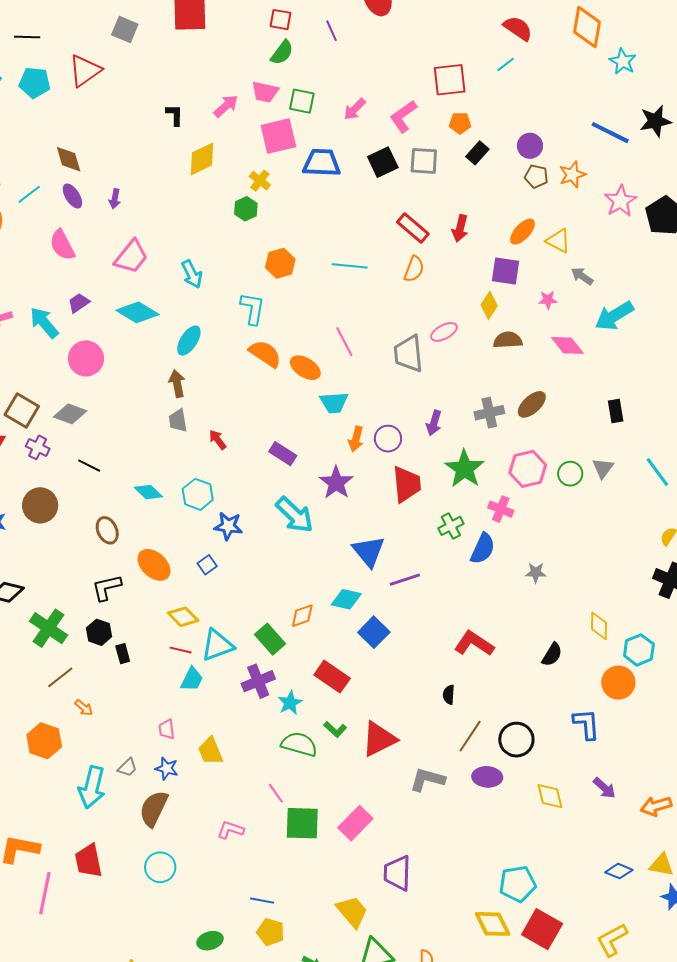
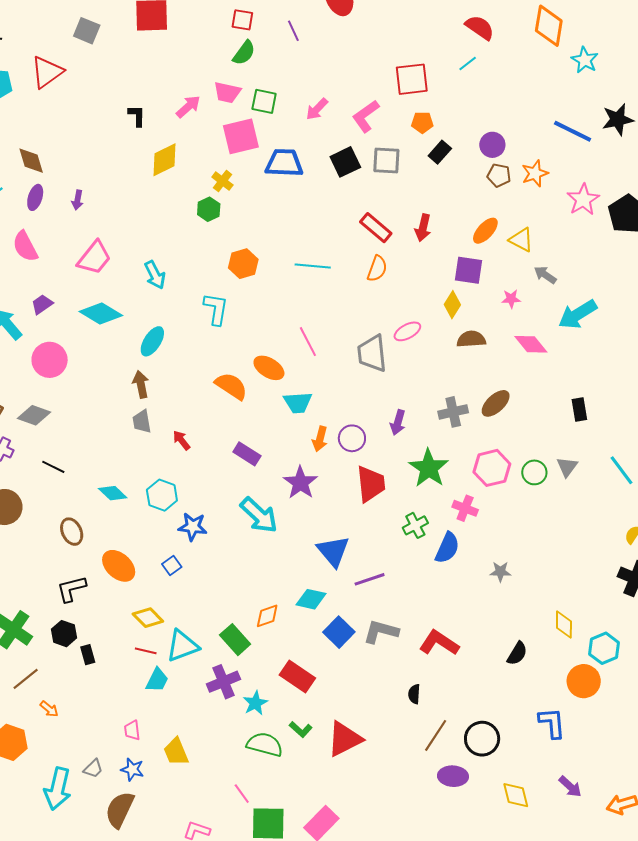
purple ellipse: (72, 196) -> (35, 197), turned 50
orange semicircle: (265, 354) -> (231, 386), moved
gray L-shape: (427, 780) -> (381, 632), moved

